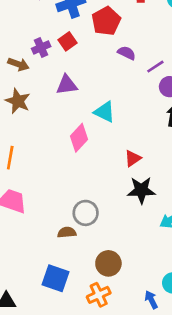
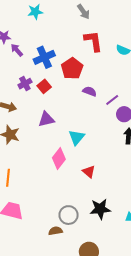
purple cross: (41, 47) -> (25, 84), moved
cyan triangle: (104, 112) -> (77, 137), turned 48
red triangle: (133, 158) -> (89, 172), moved, turned -40
black star: (141, 190) -> (100, 209), moved

